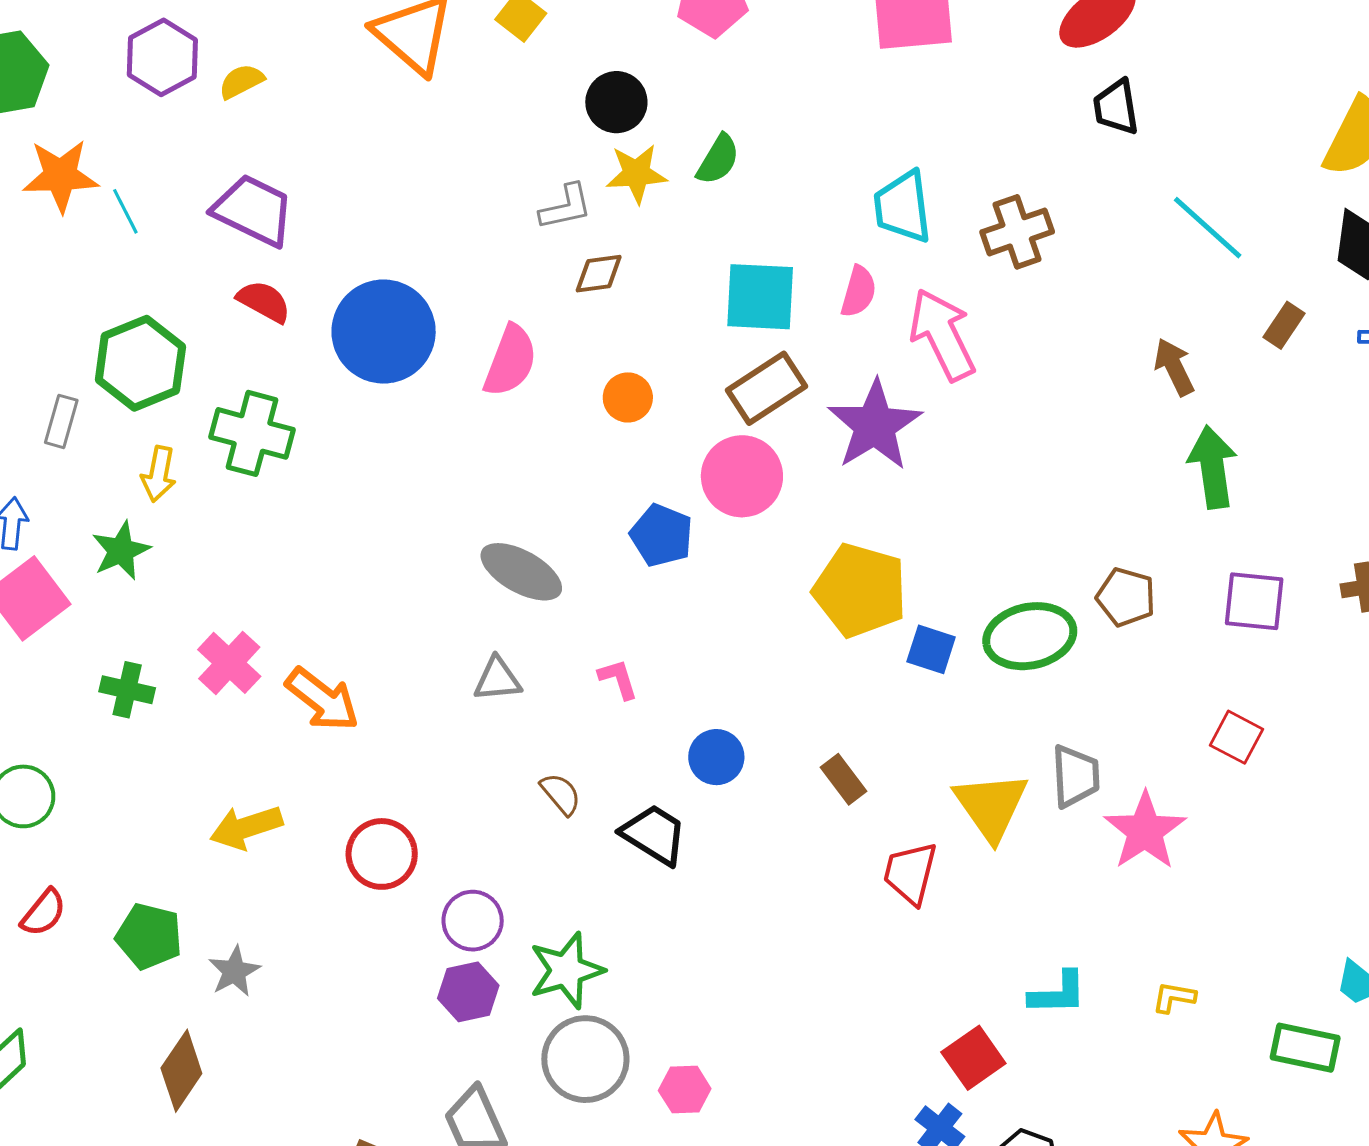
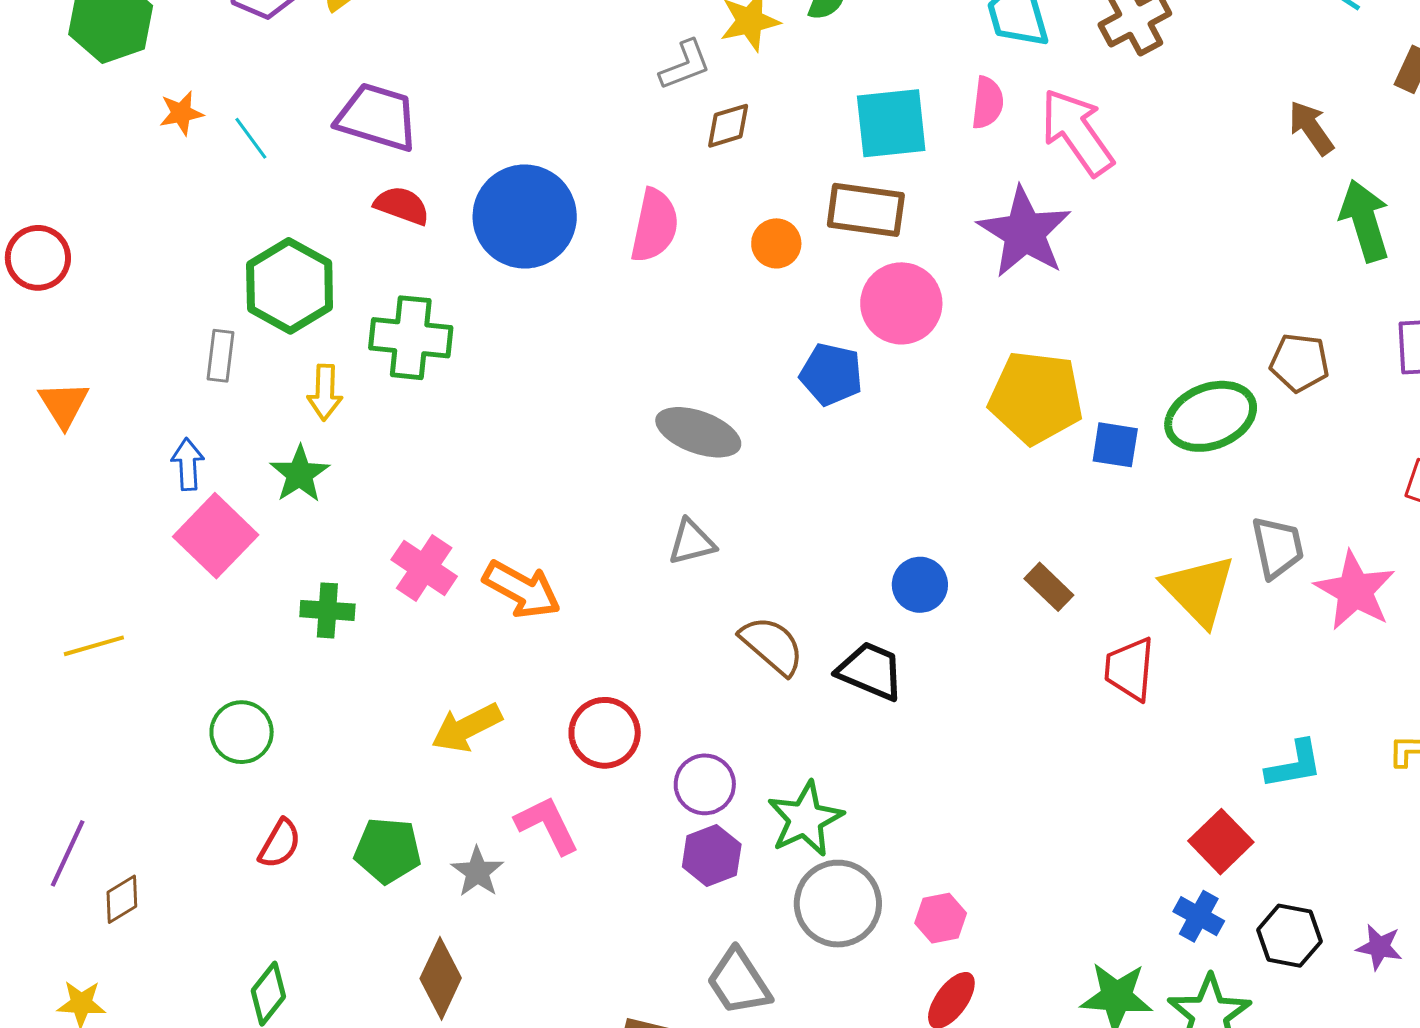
orange star: (61, 176) -> (181, 113), size x0.6
brown rectangle: (766, 388) -> (866, 210), moved, turned 50
pink L-shape: (618, 679) -> (547, 825), moved, size x1.5
brown semicircle: (561, 794) -> (772, 645), size x1.5

